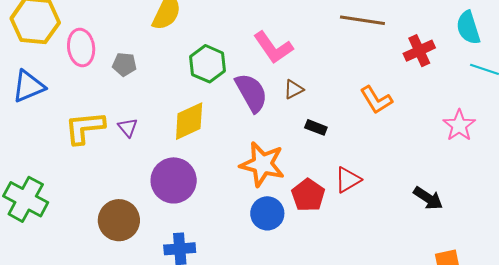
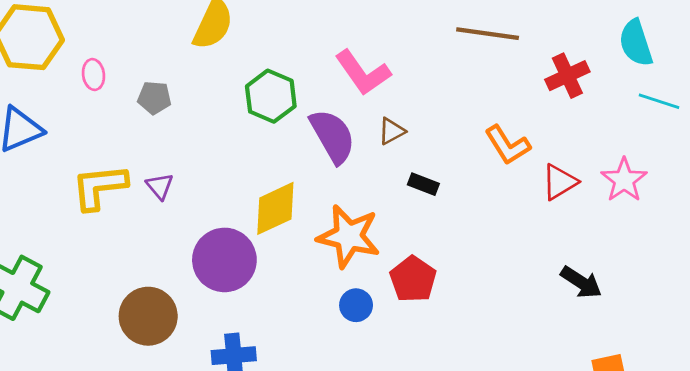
pink ellipse: (81, 47) -> (93, 75), size x0.6
yellow diamond: (189, 121) -> (275, 208), moved
red triangle: (348, 180) -> (559, 182), moved
blue circle: (267, 213) -> (356, 305), size x0.7

